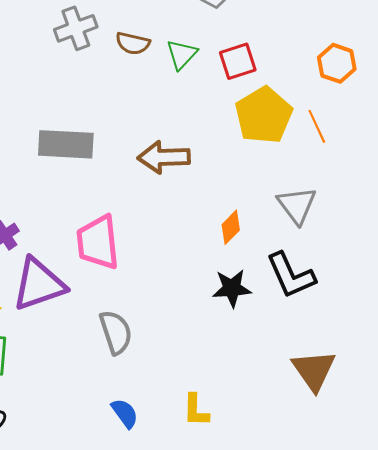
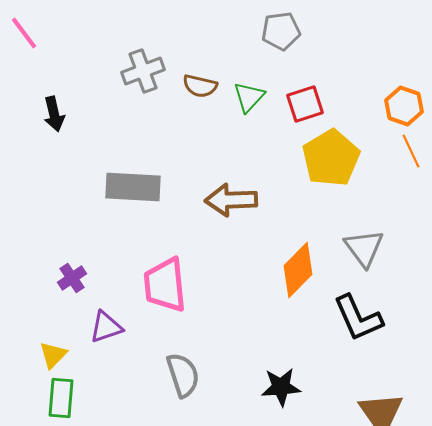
orange line: (317, 126) -> (411, 151), moved
orange diamond: (231, 227) -> (298, 270), size x1.6
purple triangle: (39, 284) -> (106, 327), size x0.6
black star: (232, 288) -> (281, 387), moved

